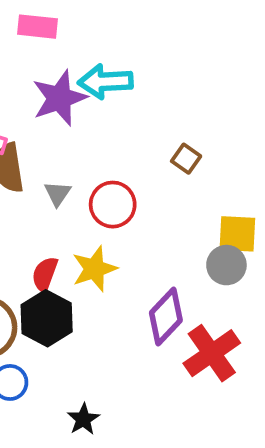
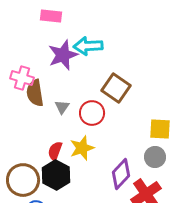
brown square: (186, 159) -> (116, 88), moved, size x1.8
gray circle: (226, 265) -> (155, 157), moved

